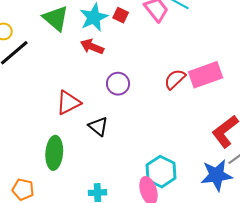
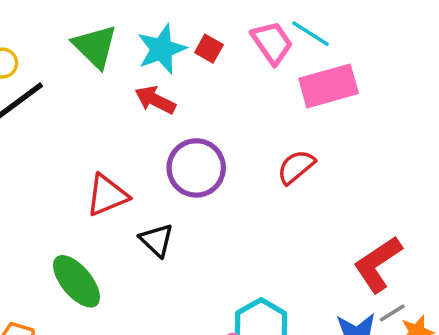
pink rectangle: (206, 75) -> (329, 86), moved
purple circle: (118, 84) -> (196, 168), size x1.4
green ellipse: (54, 153) -> (76, 281), turned -48

